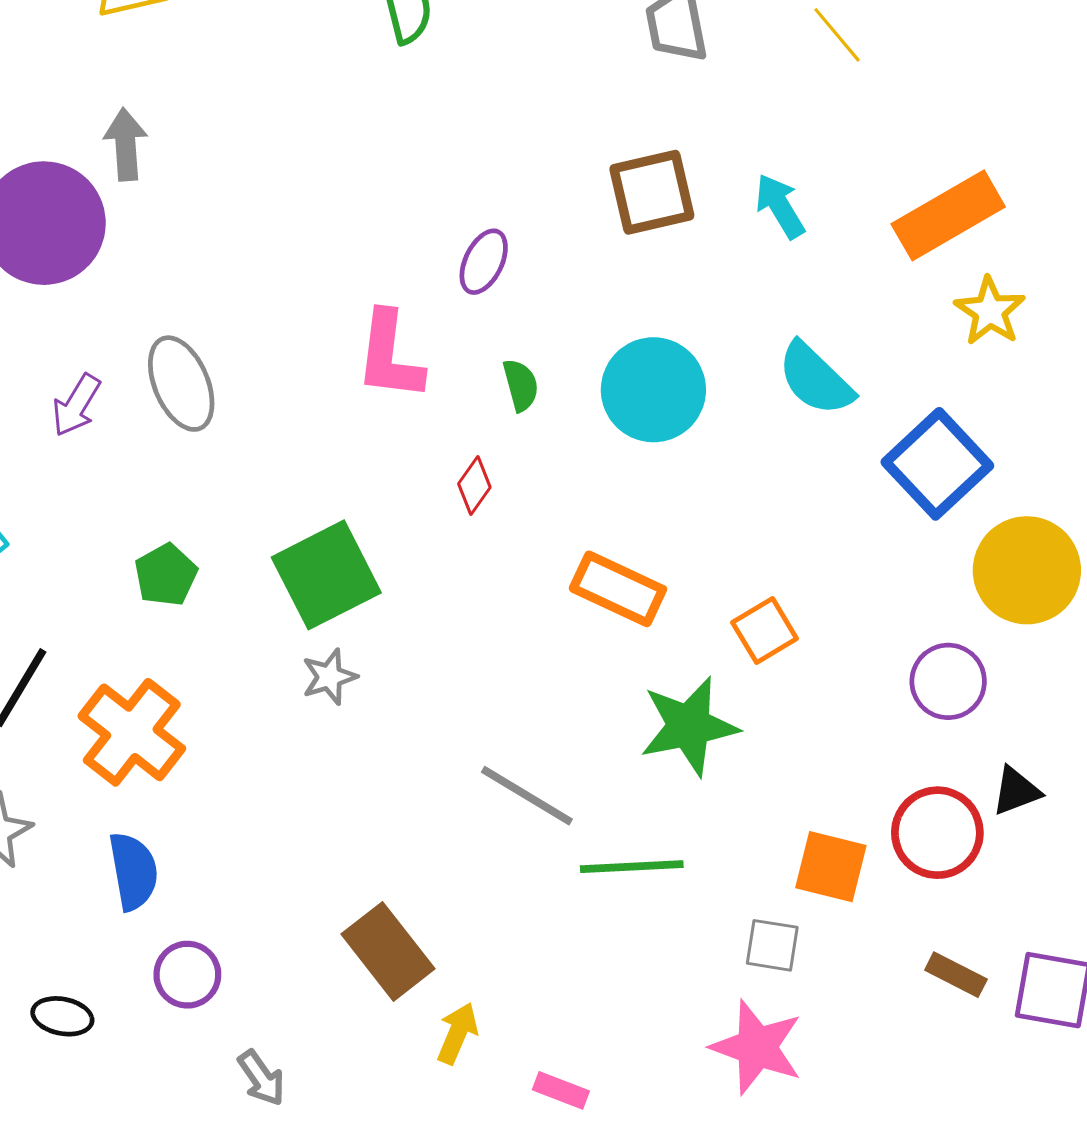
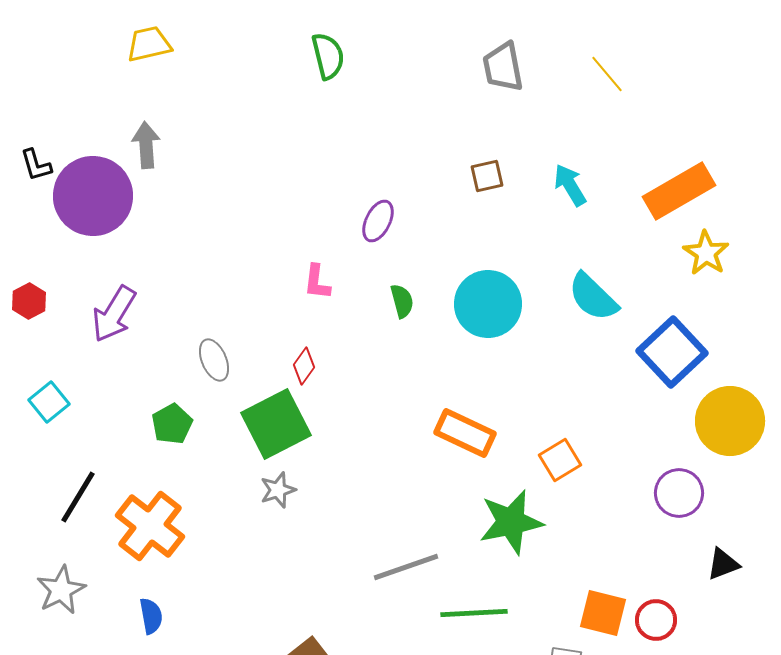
brown square: (652, 192) -> (487, 176), size x0.6
pink L-shape: (390, 356) -> (317, 282), size x0.6
gray ellipse: (181, 384) -> (214, 360), moved, size x0.7
purple arrow: (76, 405) -> (114, 314), size x1.4
red diamond: (474, 485) -> (304, 366), moved
gray line: (527, 796) -> (406, 567), turned -50
red circle: (937, 833) -> (656, 620), moved, size x0.7
blue semicircle: (133, 871) -> (151, 616), size x0.7

